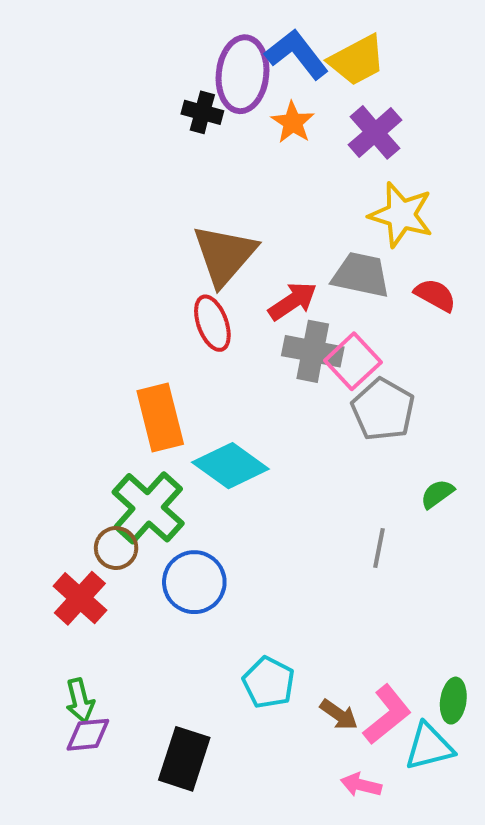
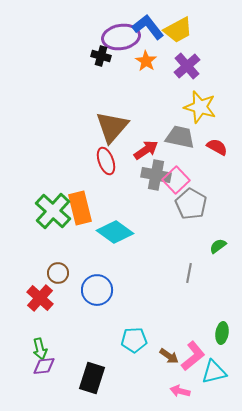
purple ellipse: (242, 74) -> (121, 37), turned 75
green cross: (148, 508) -> (53, 211), moved
cyan pentagon: (269, 683) -> (134, 340), turned -30
green ellipse: (453, 701) -> (222, 333), moved

